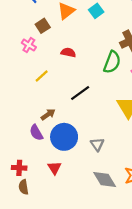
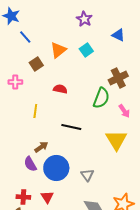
pink cross: (29, 45) -> (15, 82), moved, turned -32
yellow line: (42, 76) -> (35, 111), turned -40
black line: (80, 93) -> (71, 127), turned 48
red cross: (19, 168) -> (23, 197), moved

